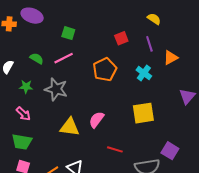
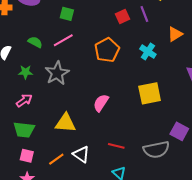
purple line: (149, 44) -> (144, 14), moved
gray star: (56, 89) -> (57, 73), turned 30
pink arrow: (23, 114) -> (24, 100), turned -77
yellow triangle: (70, 127) -> (66, 123), moved
red line: (115, 149) -> (116, 146), moved

